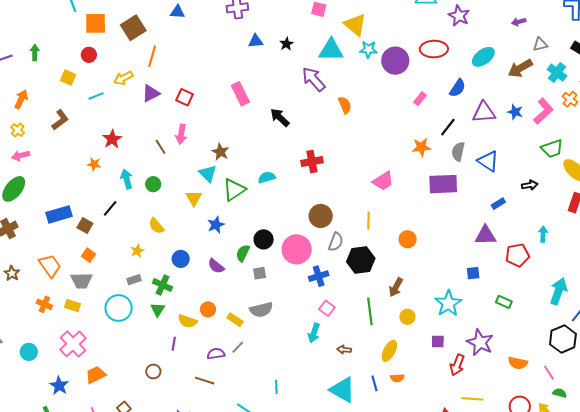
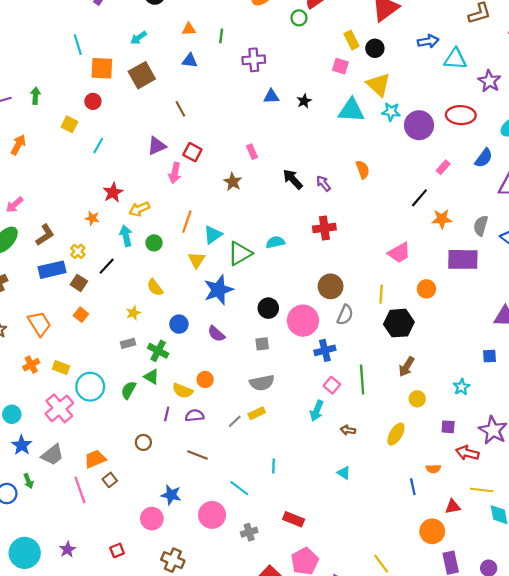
orange line: (152, 56) -> (187, 222), moved
yellow arrow: (123, 78) -> (139, 209), moved
purple arrow: (314, 79) -> (323, 183), moved, size x0.6
pink rectangle: (240, 94) -> (252, 152), size x0.6
cyan line: (96, 96) -> (98, 146), turned -42
brown L-shape: (60, 120) -> (45, 235), moved
black line: (448, 127) -> (419, 198), moved
yellow cross: (18, 130) -> (78, 251), moved
pink arrow: (181, 134) -> (175, 173), moved
brown line: (161, 147) -> (180, 109), moved
brown star: (220, 152) -> (233, 182), moved
pink arrow: (21, 156) -> (14, 205), turned -30
cyan triangle: (208, 174) -> (213, 235), turned 36
blue star: (216, 225) -> (218, 290), size x1.6
orange circle: (408, 239) -> (426, 289), moved
green semicircle: (243, 253) -> (129, 390), moved
black hexagon: (361, 260) -> (399, 323), moved
gray trapezoid: (81, 280) -> (52, 455), moved, turned -40
cyan star: (448, 303) -> (461, 387), size x0.6
orange cross: (44, 304) -> (31, 365), turned 35
cyan circle: (119, 308) -> (90, 387), moved
green triangle: (158, 310) -> (151, 377), turned -35
green line: (370, 311) -> (362, 380), moved
yellow rectangle: (235, 320) -> (257, 413), moved, turned -63
purple semicircle: (216, 354) -> (195, 416), moved
red arrow: (457, 365) -> (467, 453), turned 80
orange trapezoid: (96, 375) -> (95, 459), moved
orange semicircle: (397, 378) -> (433, 469), moved
blue line: (374, 383) -> (413, 487), moved
blue star: (59, 386) -> (22, 445), moved
cyan triangle: (343, 390) -> (344, 473), size x0.5

